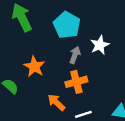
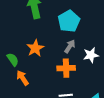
white star: (100, 45) -> (91, 55), moved
orange arrow: (56, 102) -> (23, 78), moved

